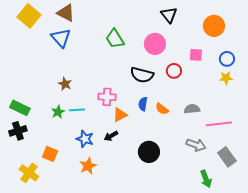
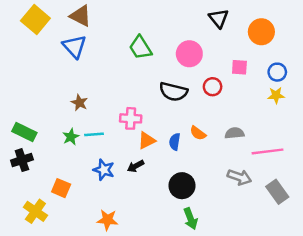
black triangle: (169, 15) -> (219, 18), moved
blue semicircle: (143, 104) -> (175, 142), moved
orange star: (88, 166) -> (107, 220), moved, turned 30
green arrow: (206, 179) -> (191, 219), moved

